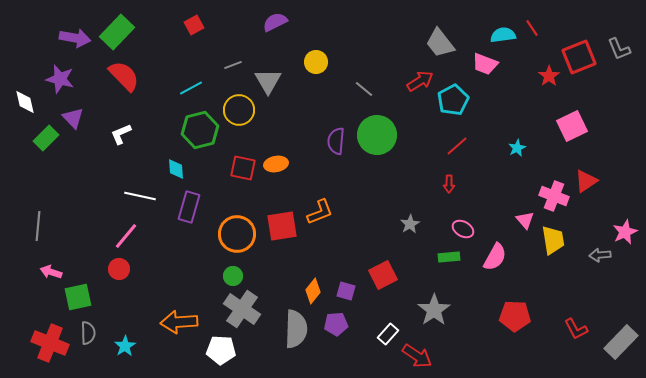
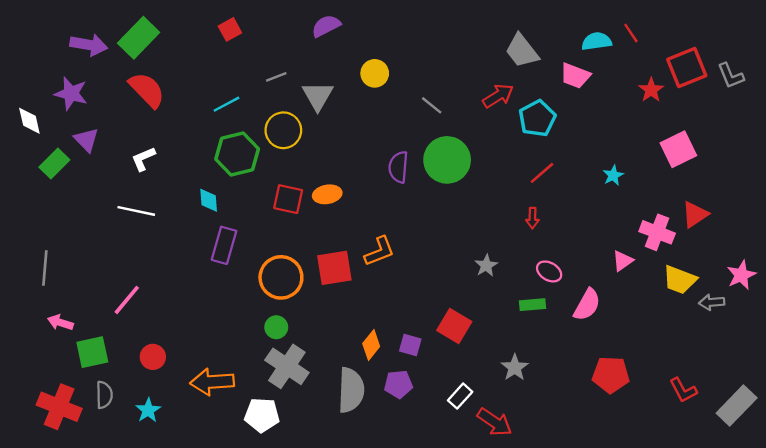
gray L-shape: (619, 49) -> (731, 76), moved
white line: (140, 196) -> (136, 211), moved
pink triangle: (525, 220) -> (623, 261), turned 36
pink line: (126, 236) -> (127, 300), moved
yellow trapezoid: (553, 240) -> (680, 280), moved, turned 120
red circle: (119, 269) -> (153, 357), moved
red square: (383, 275) -> (454, 326), turned -32
gray star: (434, 310) -> (515, 368), size x0.7

